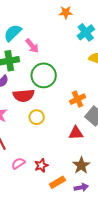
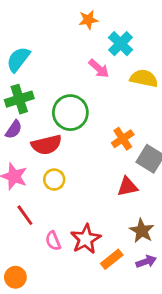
pink arrow: (32, 46) -> (99, 69), moved
yellow circle: (37, 117) -> (54, 180), moved
pink semicircle: (18, 163) -> (53, 241), turned -72
red star: (41, 165) -> (86, 239), size x1.5

